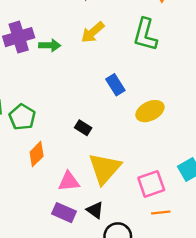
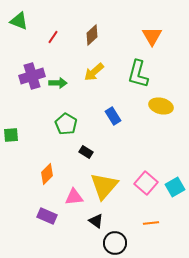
yellow ellipse: (150, 111) -> (161, 106), moved, turned 40
green pentagon: (22, 117) -> (66, 124), moved
pink square: (151, 184) -> (146, 183), moved, turned -30
purple rectangle: (64, 213) -> (47, 216), moved

